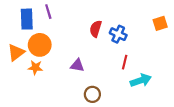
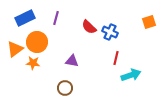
purple line: (48, 12) -> (56, 18), moved, turned 32
blue rectangle: (27, 19) -> (25, 18), turned 66
red semicircle: (96, 29) -> (89, 27), turned -63
brown circle: (92, 94) -> (65, 88), moved

